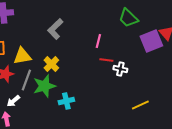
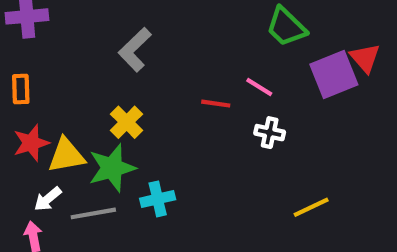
pink line: (98, 41) -> (259, 87), moved, turned -72
yellow triangle: (22, 56) -> (66, 155), moved
red line: (106, 60) -> (216, 104), moved
gray line: (26, 80) -> (93, 213), moved, turned 60

